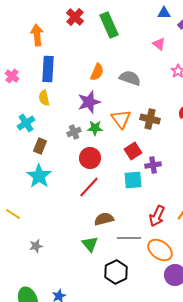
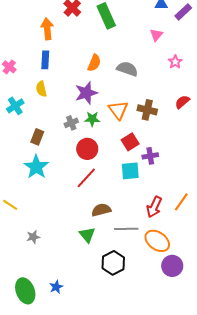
orange arrow: (37, 35) -> (47, 29), moved
pink triangle: (159, 44) -> (156, 35), turned 32
blue rectangle: (48, 69) -> (45, 60), size x0.7
cyan cross: (26, 123) -> (15, 106), moved

